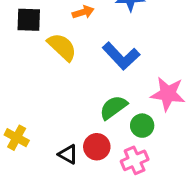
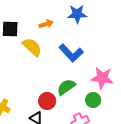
green circle: (142, 126) -> (93, 100), moved
red circle: (97, 147) -> (47, 101), moved

